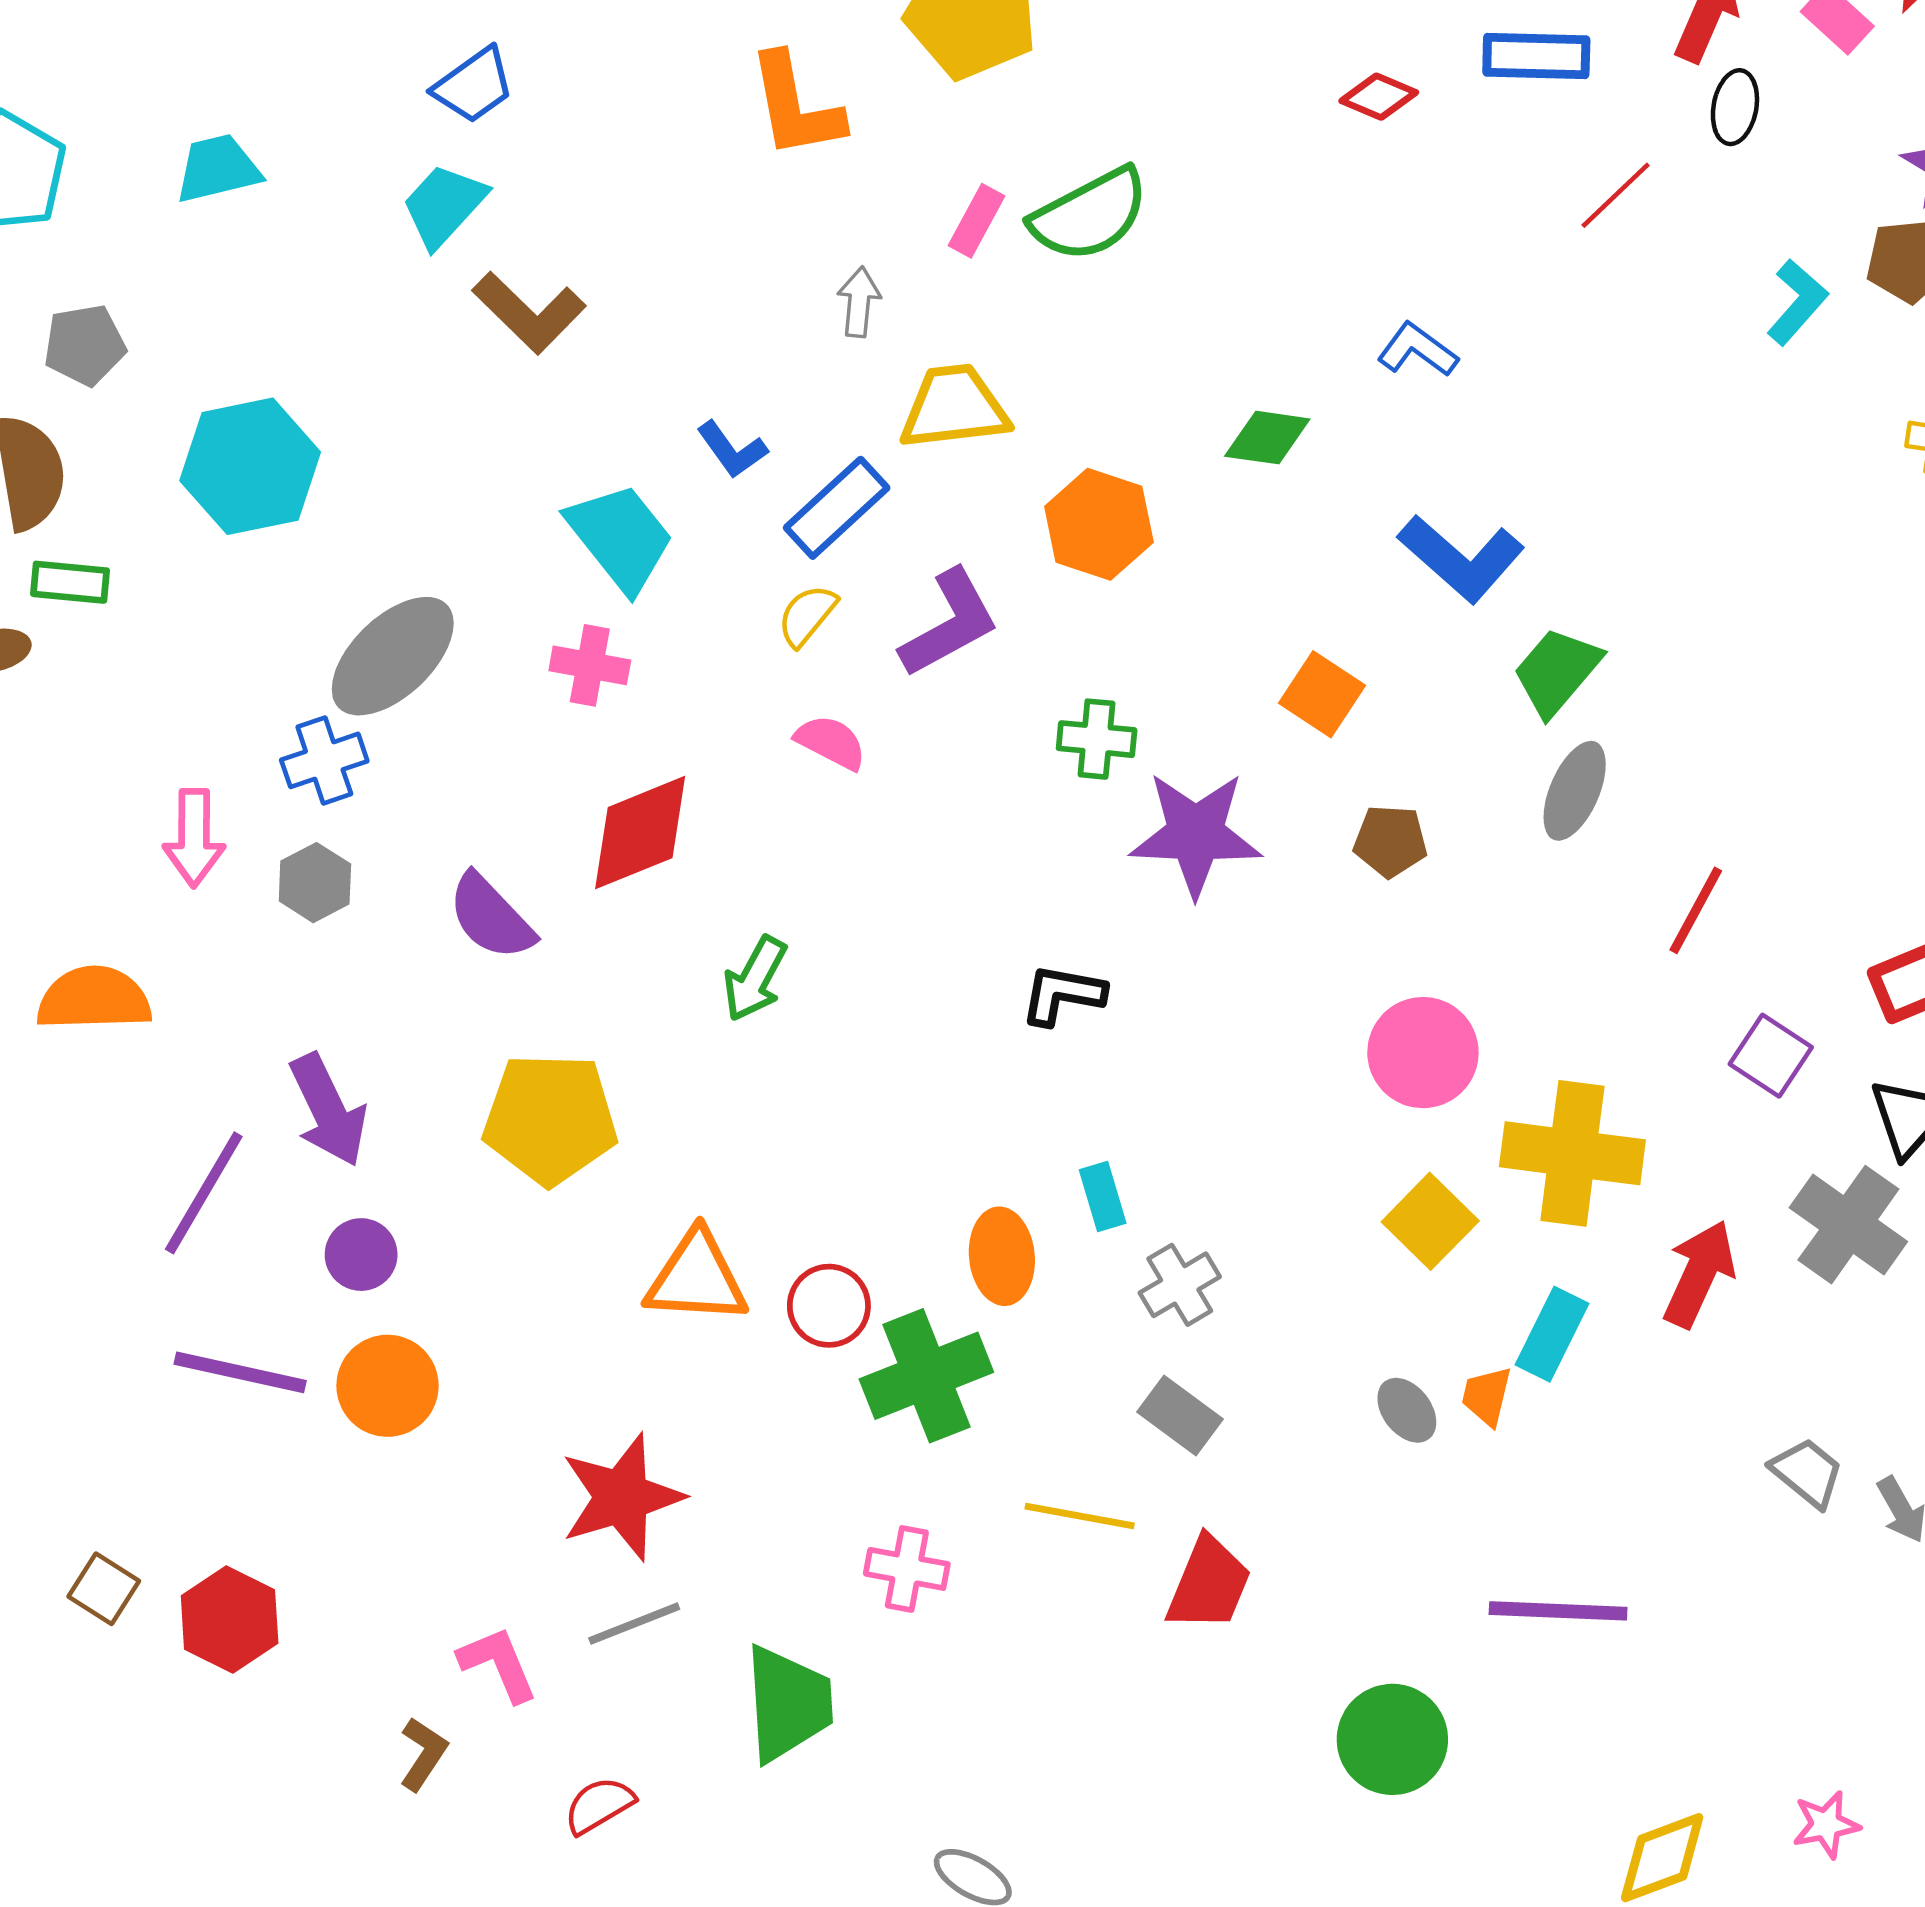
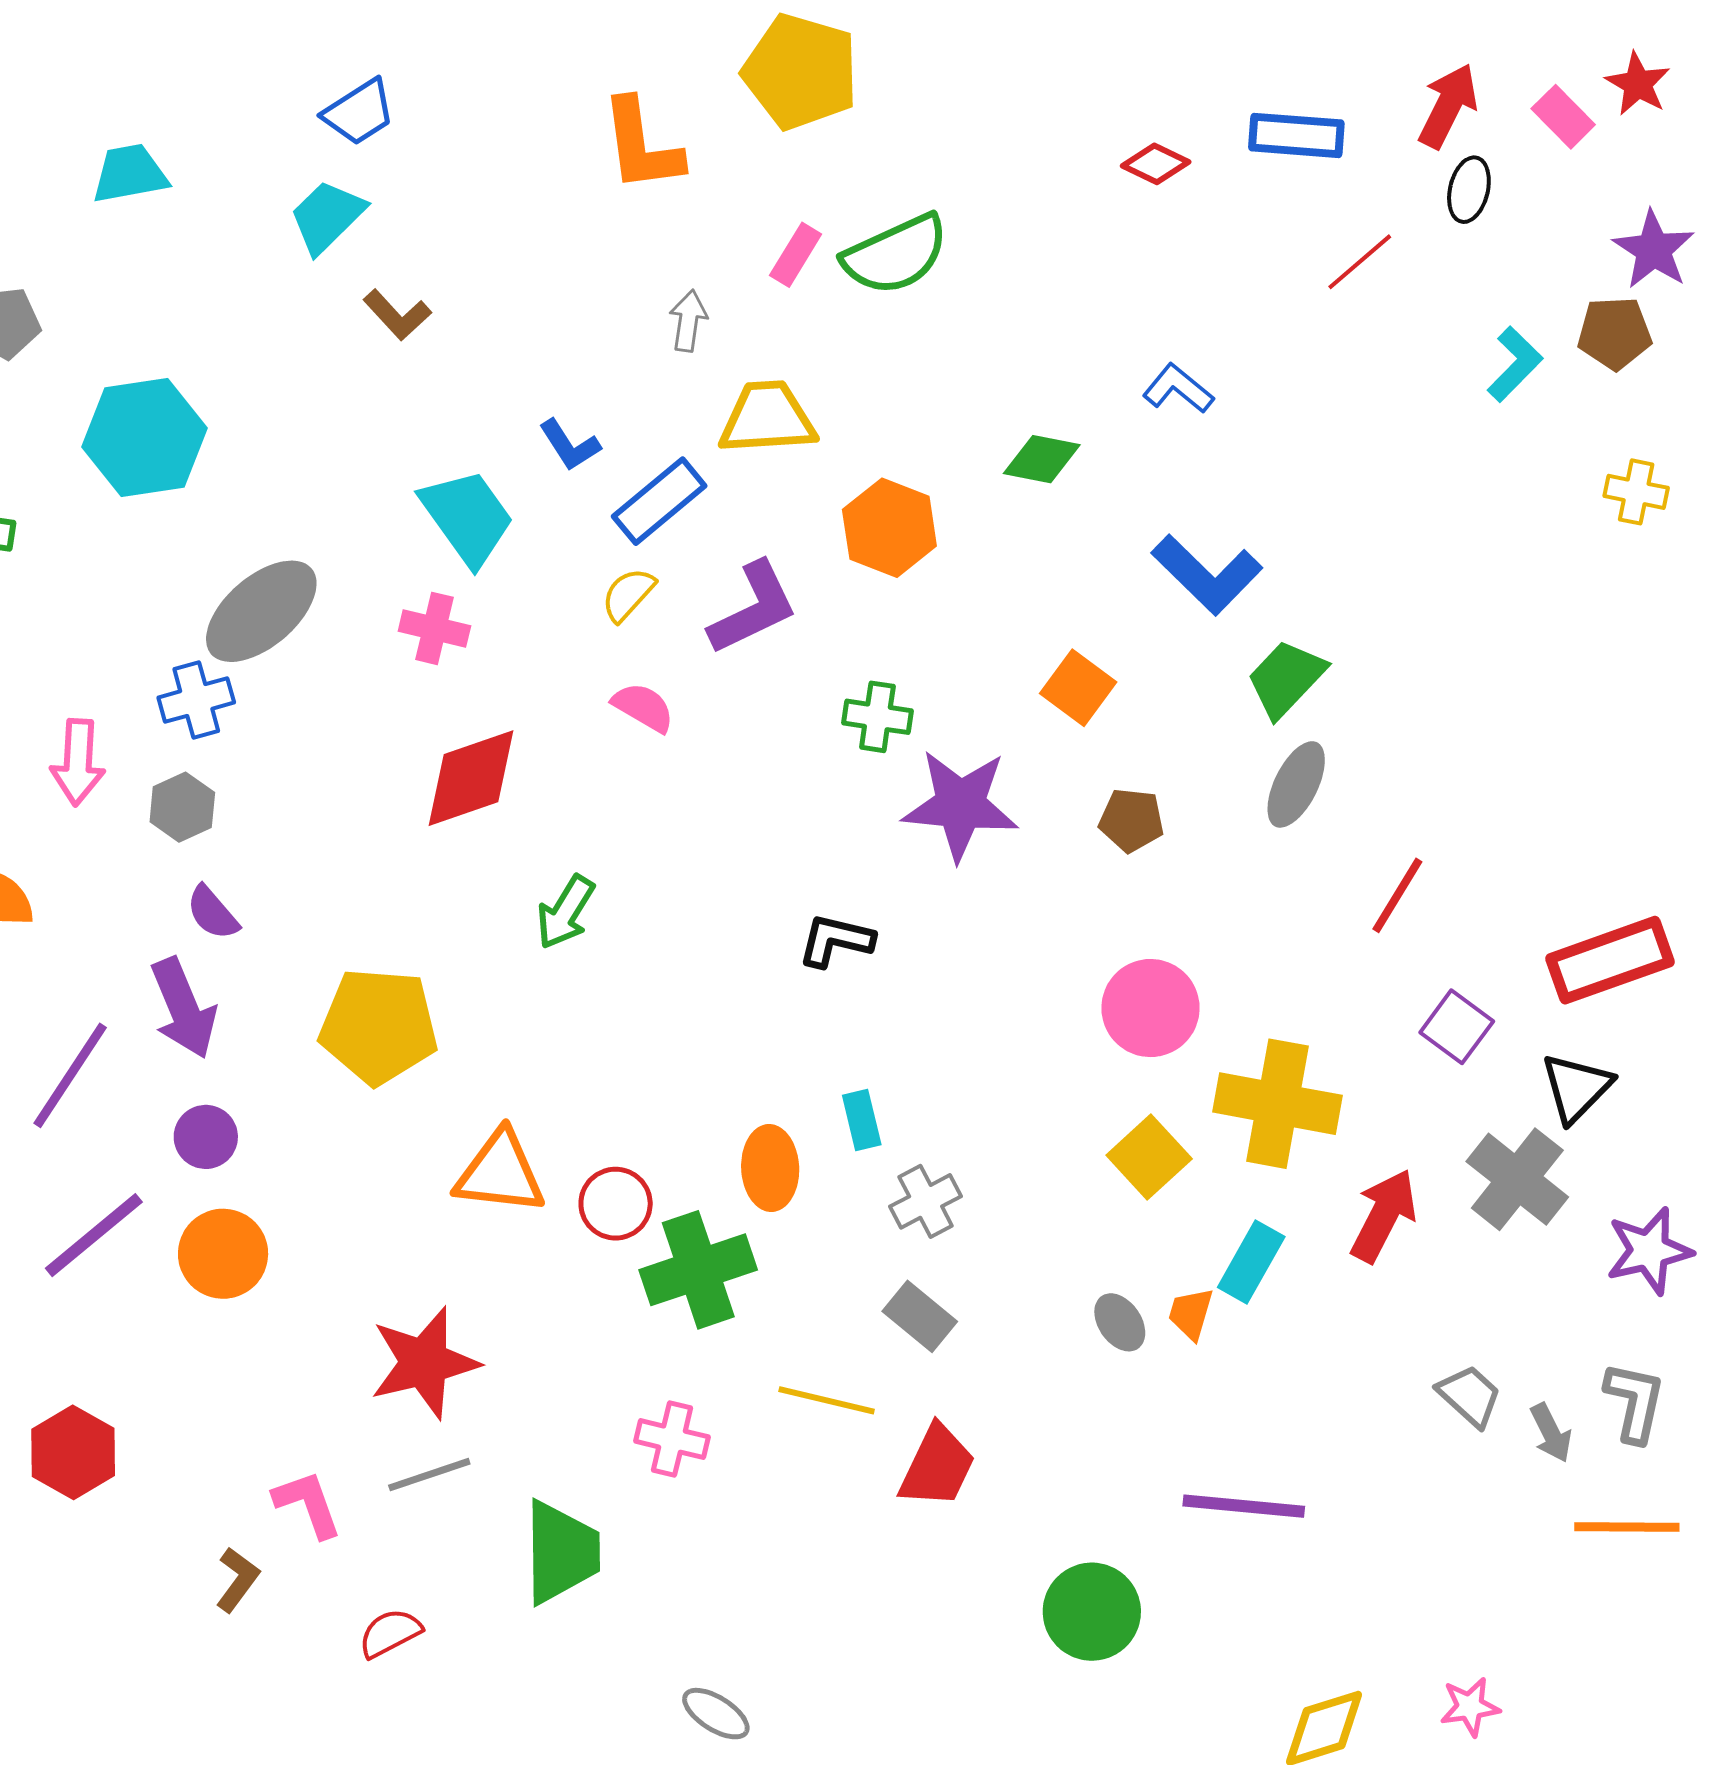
brown L-shape: (529, 312) -> (397, 315), size x0.7
purple semicircle: (491, 917) -> (212, 913), moved, size x0.7
purple line: (240, 1372) -> (94, 1235), turned -55

